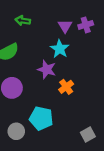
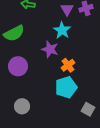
cyan pentagon: (41, 118) -> (66, 87), moved, turned -30
gray square: (88, 135) -> (88, 109), turned -32

